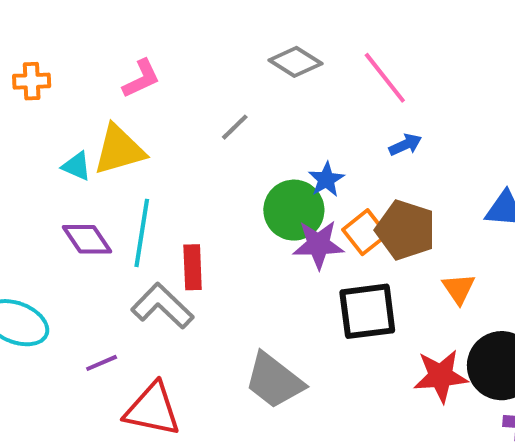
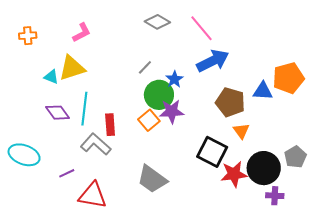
gray line: (235, 127) -> (145, 67), moved
blue arrow: (405, 145) -> (213, 61), size x2.0
brown pentagon: (406, 230) -> (230, 102), moved
orange square: (365, 232) -> (149, 120), moved
black square: (367, 311) -> (212, 152), moved, turned 36

